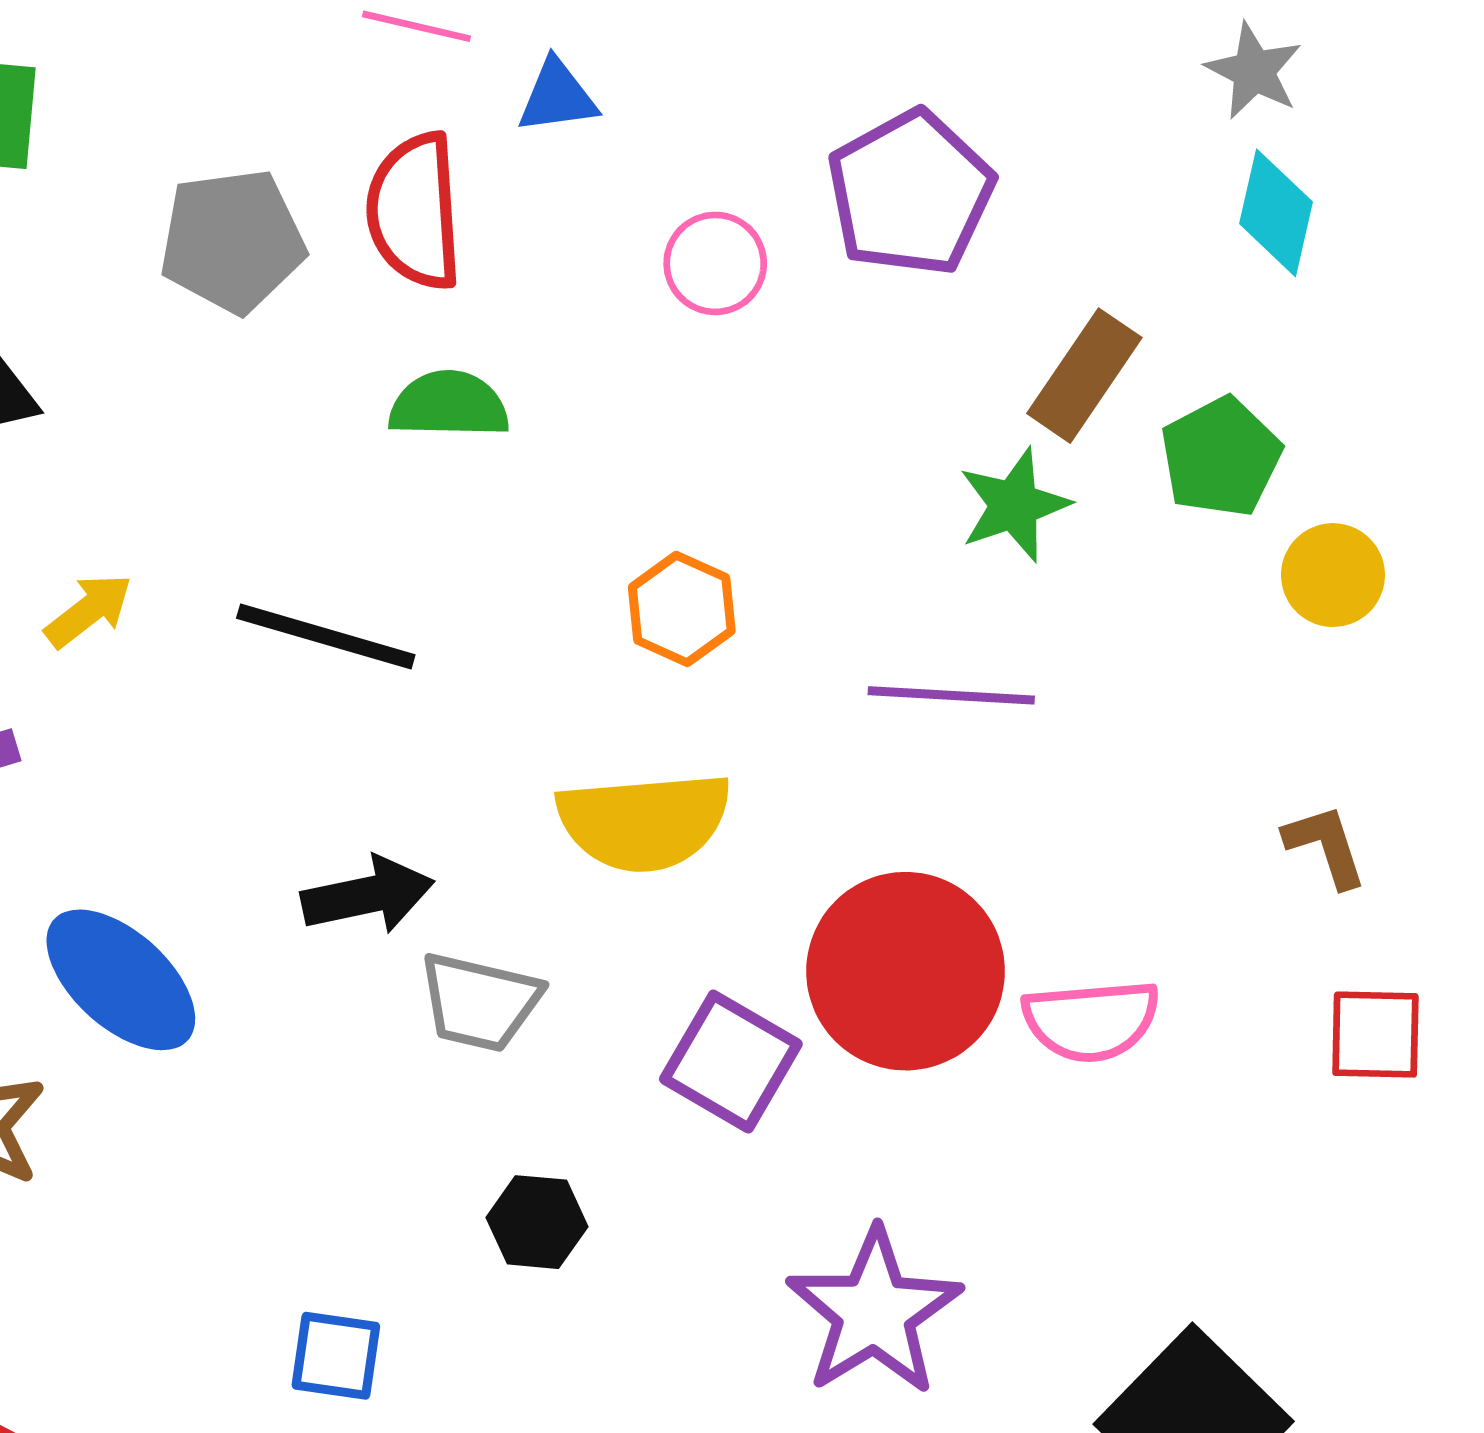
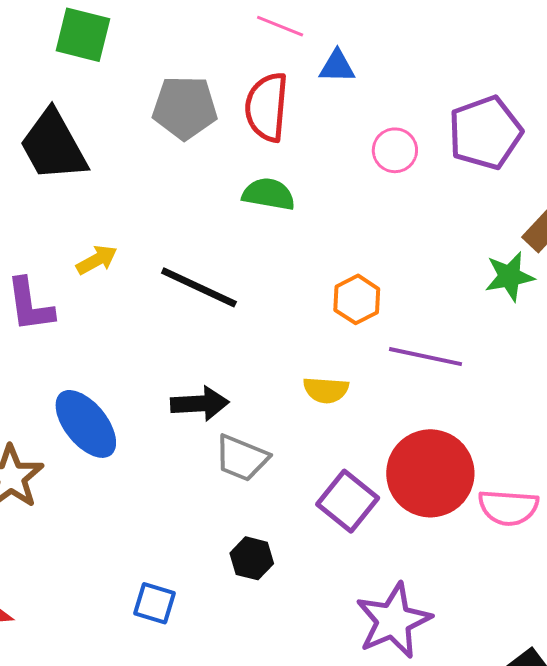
purple line: (951, 695) -> (426, 357), moved
yellow semicircle: (644, 821) -> (326, 390), size x0.6

